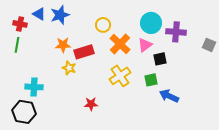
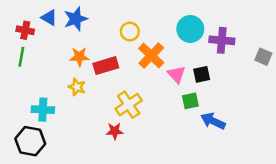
pink triangle: (145, 45) -> (176, 74), moved, turned -35
yellow star: (69, 68) -> (77, 87), moved
yellow cross: (120, 76) -> (129, 105), moved

